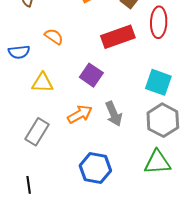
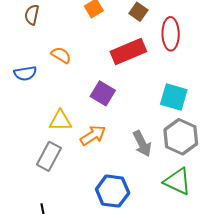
yellow triangle: (42, 83) -> (60, 121), moved
gray arrow: (114, 114) -> (142, 144), moved
green triangle: (157, 162) -> (177, 181), turned 32

